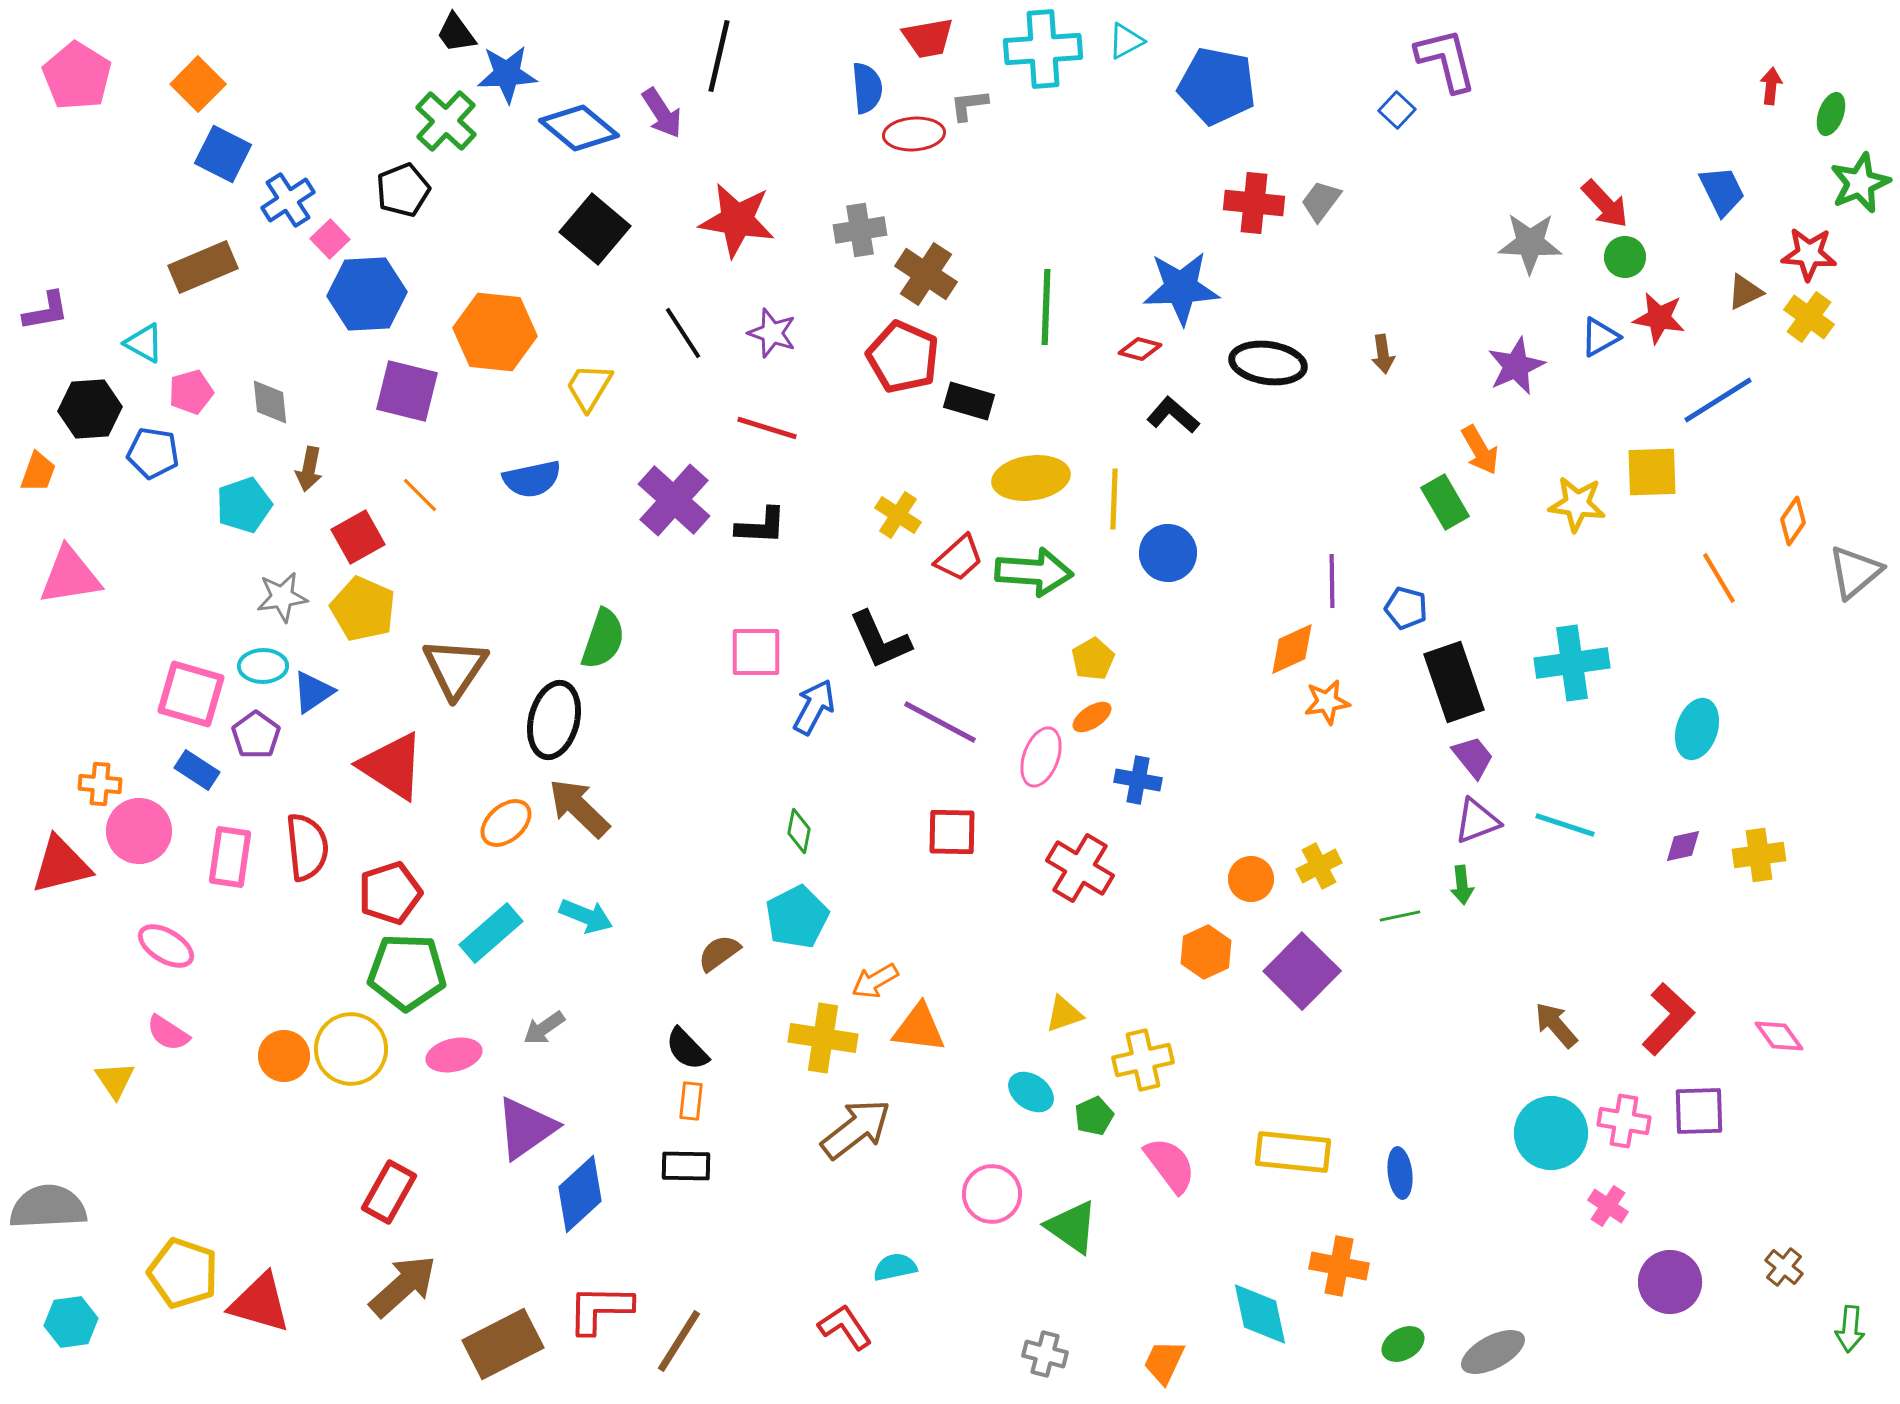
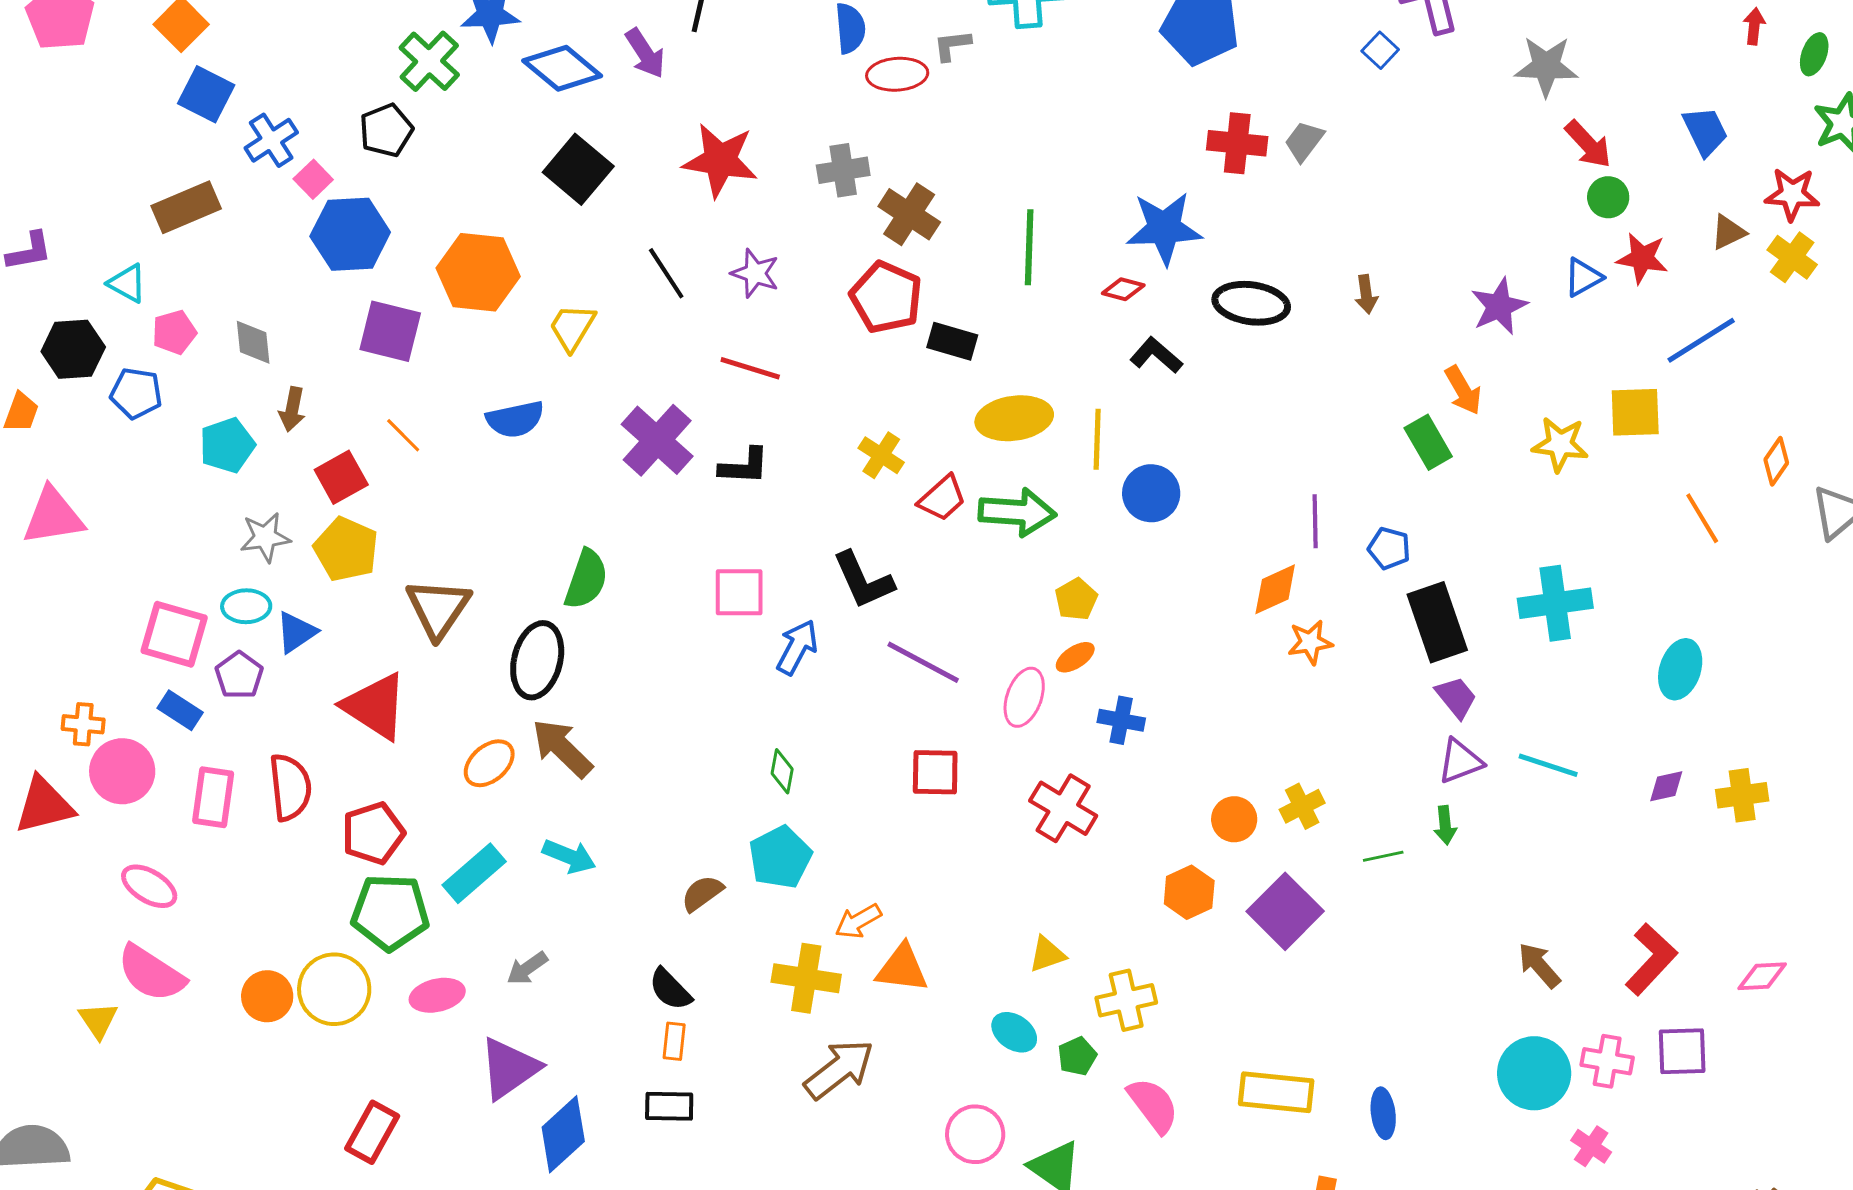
gray star: (1530, 243) -> (1546, 66), moved
pink semicircle: (168, 1033) -> (151, 973), size x1.6
pink diamond: (1779, 1036) -> (1762, 976), turned -57

